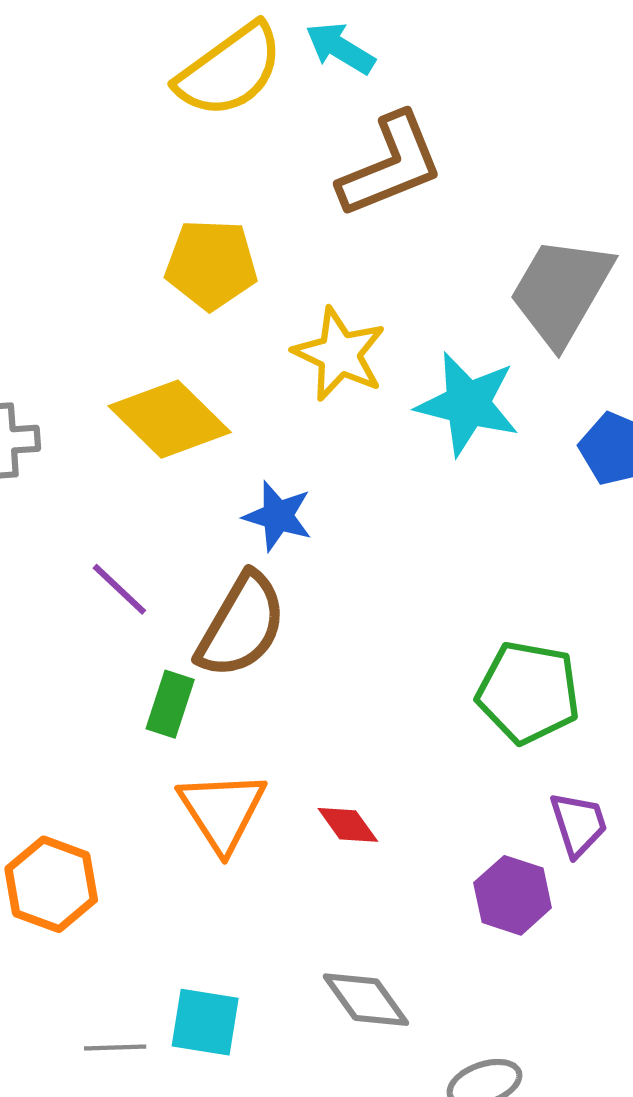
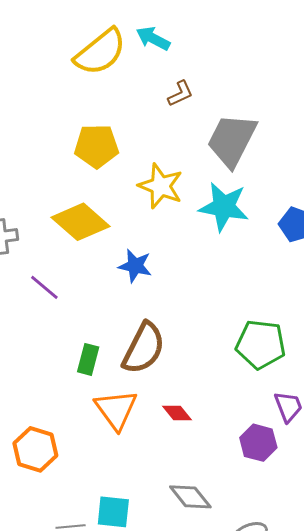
brown L-shape: (391, 165) -> (180, 94), size x0.5
gray trapezoid: (561, 291) -> (232, 140), moved
purple line: (119, 589) -> (44, 287), moved
brown semicircle: (241, 626) -> (144, 348), moved

